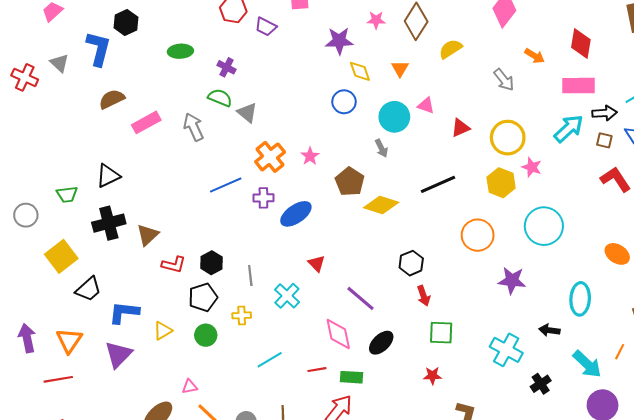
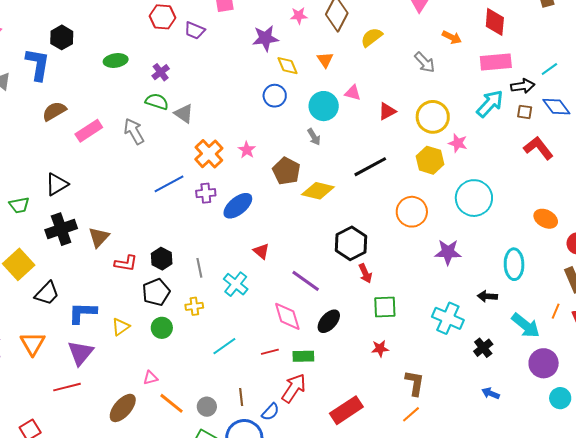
purple cross: (227, 67) -> (161, 72), turned 30
black hexagon: (411, 263) -> (351, 243), size x1.4
red line: (58, 379) -> (67, 387), moved

